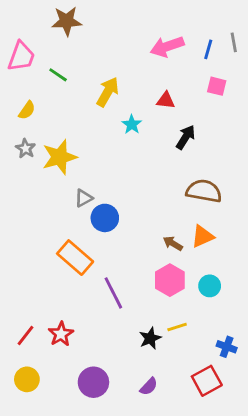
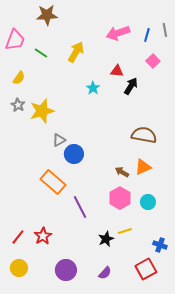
pink square: (217, 86) -> (153, 61), turned 32
yellow arrow: (108, 92) -> (76, 52), moved
black arrow: (186, 137) -> (131, 86), moved

